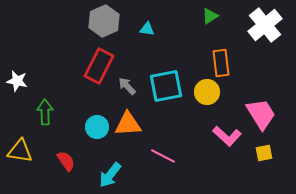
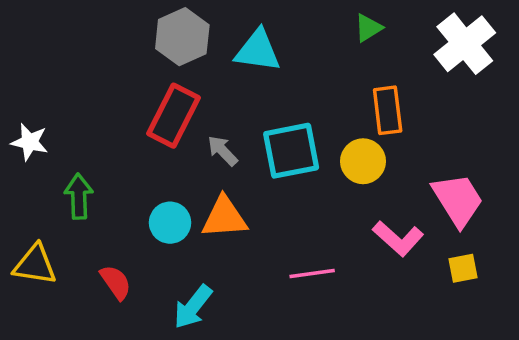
cyan triangle: (147, 29) -> (258, 51), size x1.8
pink line: (163, 156) -> (312, 274), moved, turned -35

